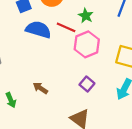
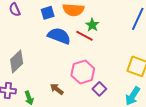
green star: (86, 16) -> (92, 25), moved
pink hexagon: (87, 44) -> (83, 72), moved

